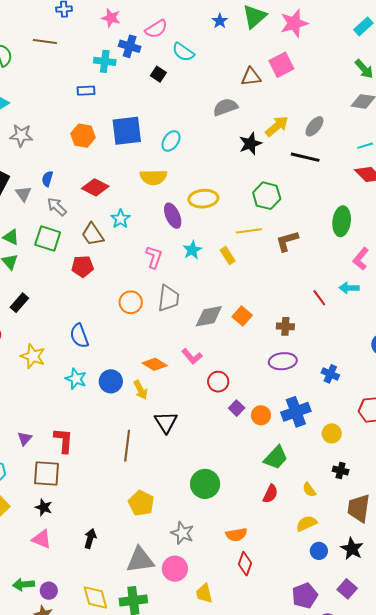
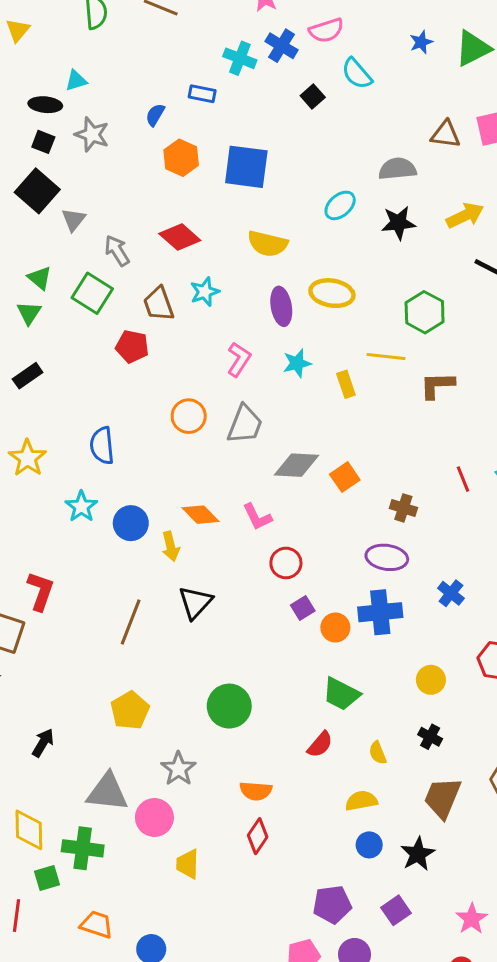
cyan ellipse: (171, 141) -> (340, 205), moved
black star: (250, 144) -> (398, 223), moved
blue semicircle: (47, 179) -> (155, 115), moved
blue cross: (296, 412) -> (380, 612), moved
green trapezoid: (276, 457) -> (341, 694), turned 60

